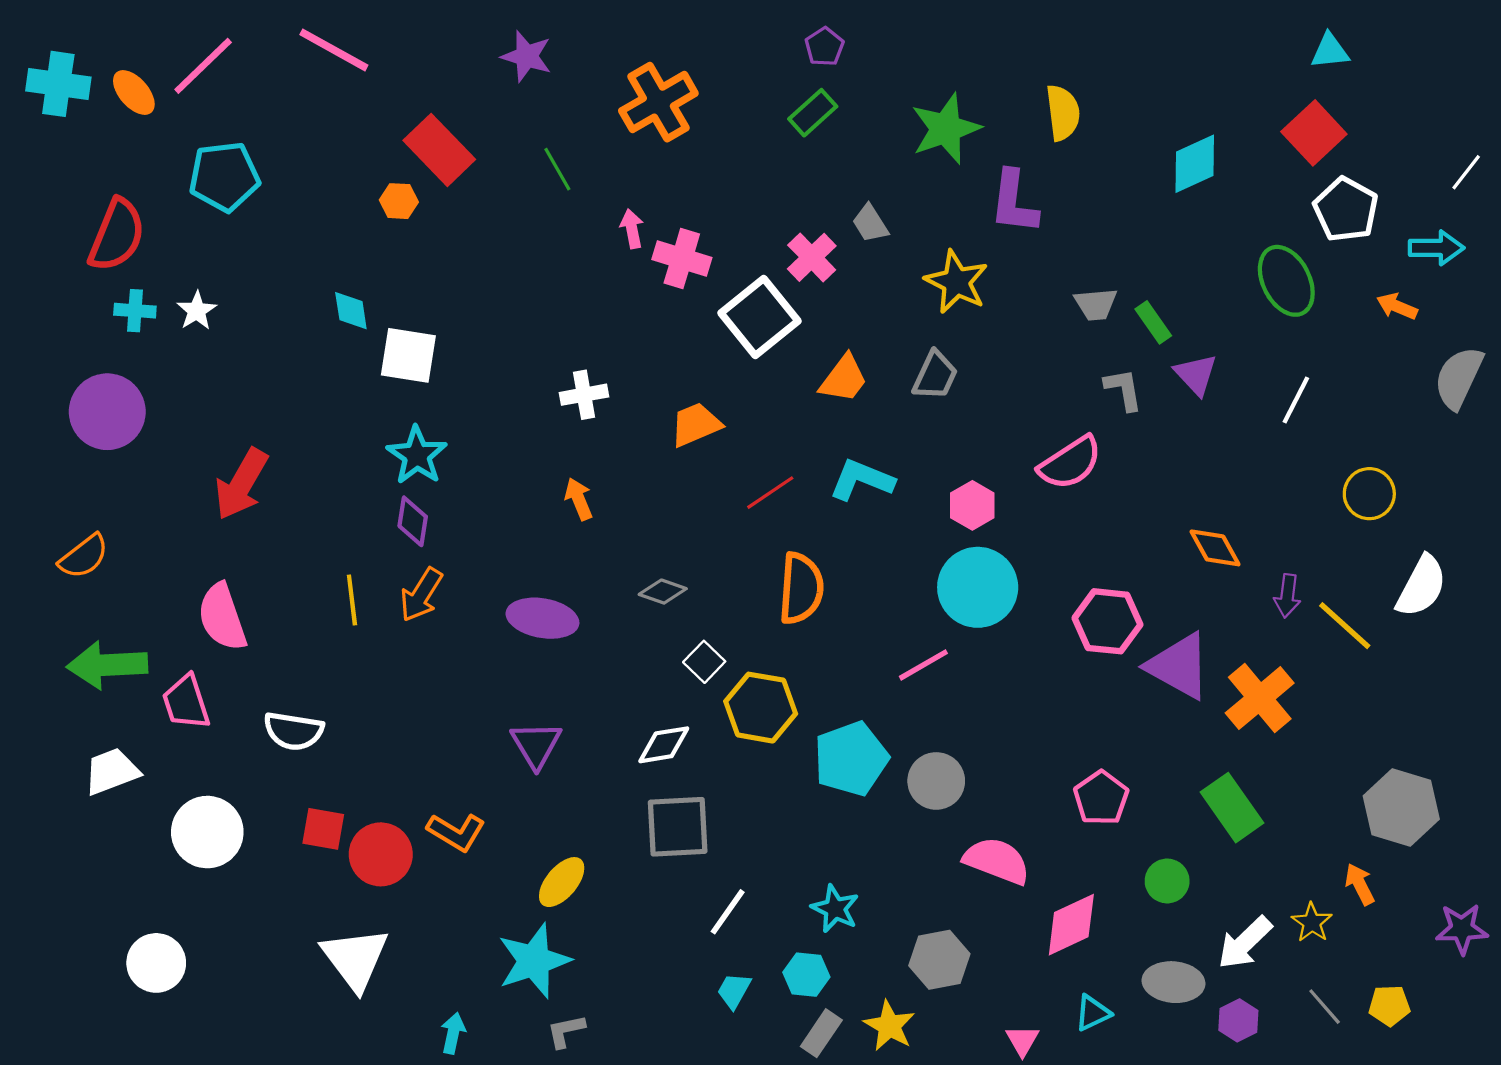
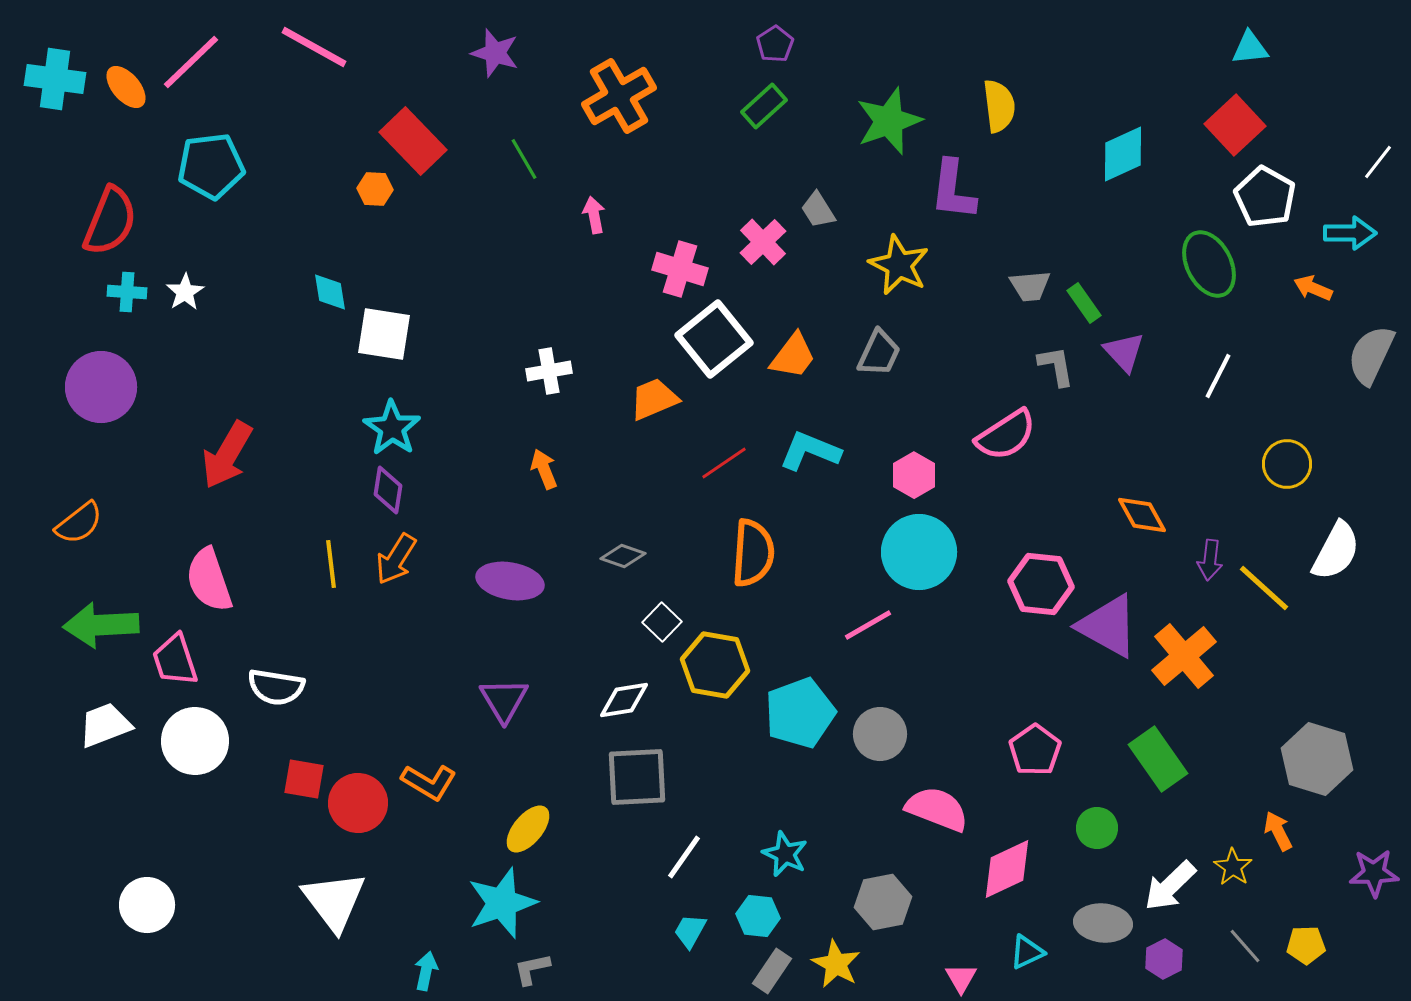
pink cross: (682, 258) -> (680, 269), moved
white square: (760, 317) -> (714, 339), moved
white circle: (207, 832) -> (195, 741), moved

